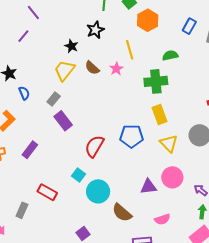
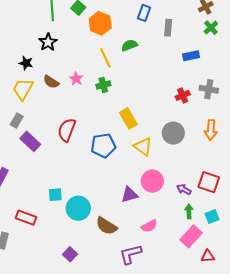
blue rectangle: (189, 26) -> (144, 13), moved
yellow line: (130, 50) -> (105, 58), moved
green semicircle: (170, 55) -> (129, 45), moved
green cross: (156, 81) -> (103, 85), moved, size x0.6
red semicircle: (94, 146) -> (67, 130), moved
cyan square: (78, 175) -> (55, 195), turned -32

